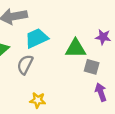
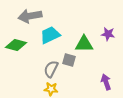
gray semicircle: (25, 65) -> (51, 69), moved
gray square: (92, 67) -> (69, 60), moved

